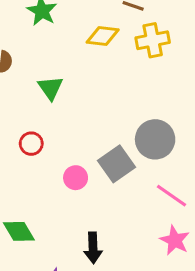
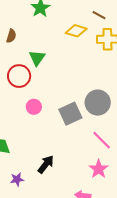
red circle: (31, 144) -> (19, 76), moved, size x1.5
pink circle: (76, 178) -> (34, 107), moved
black arrow: (93, 248) -> (46, 164), turned -150

